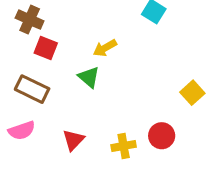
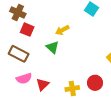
pink semicircle: (22, 130) -> (24, 78), moved

